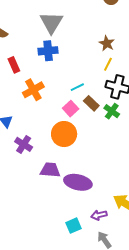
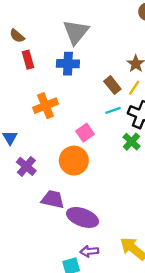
red rectangle: (14, 65) -> (28, 60), moved
cyan line: (77, 87) -> (113, 110), moved
brown rectangle: (91, 103) -> (112, 85), moved
purple arrow: (99, 215) -> (89, 251), moved

